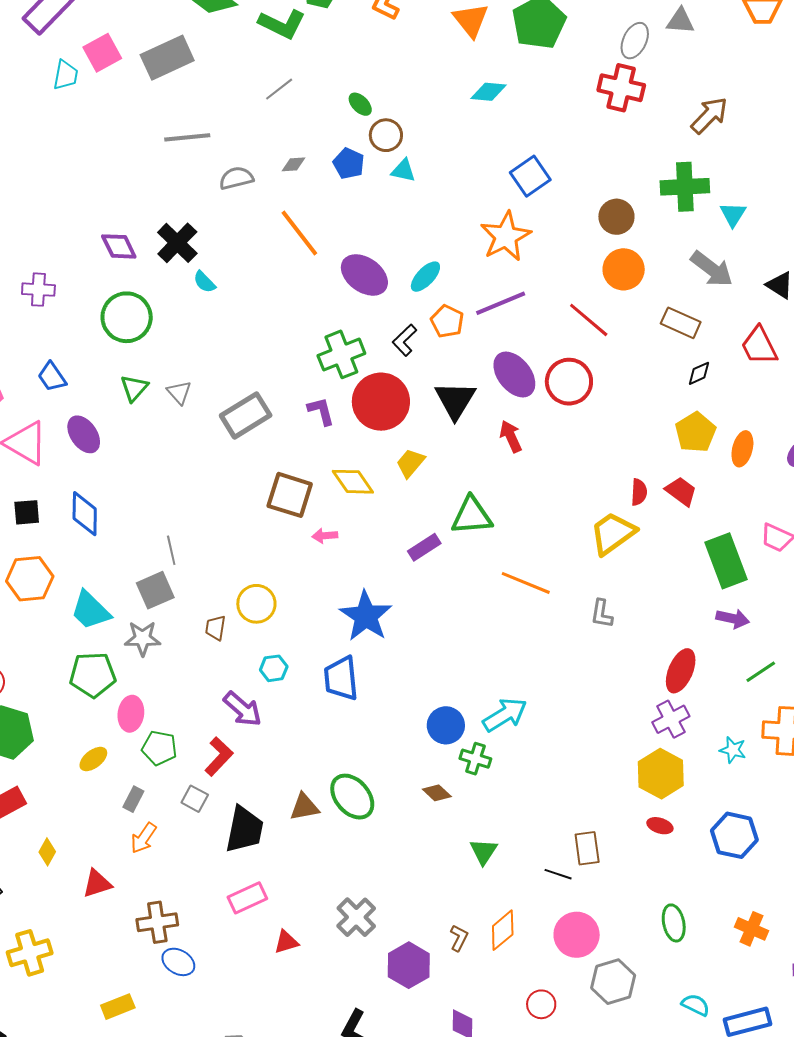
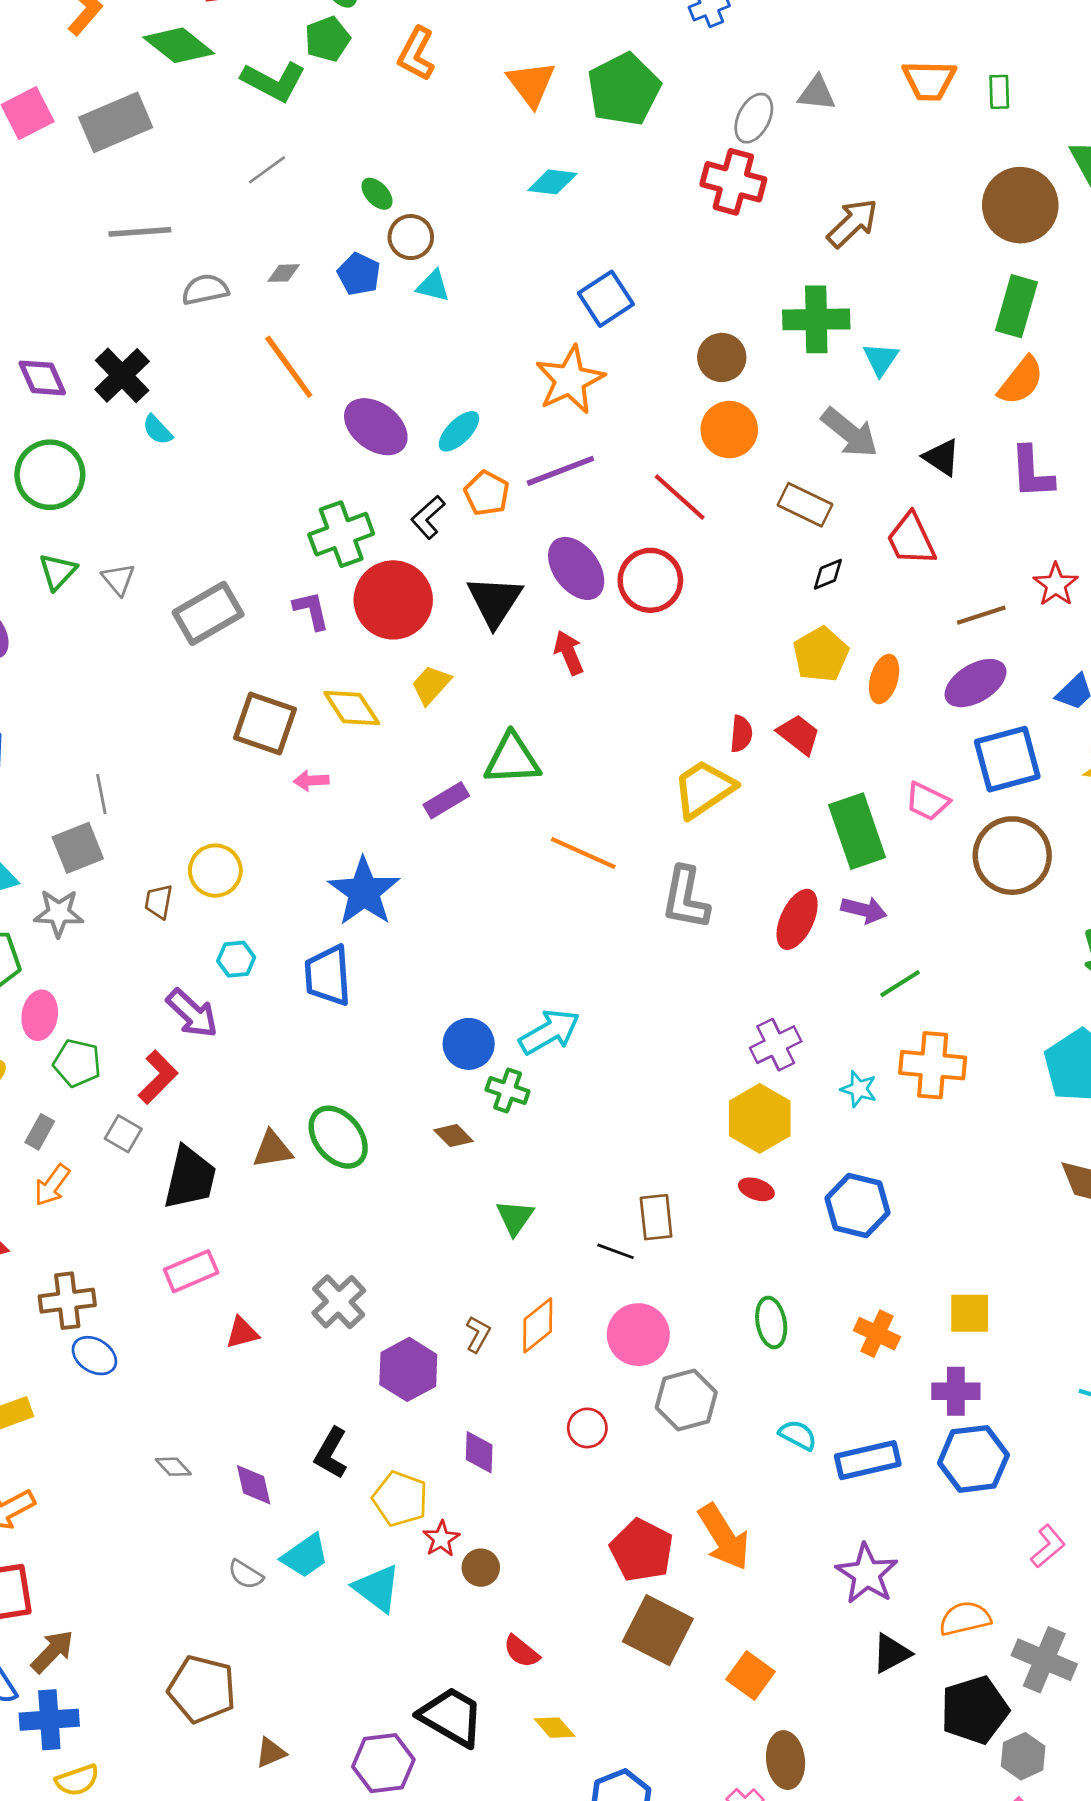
gray L-shape: (602, 614) -> (686, 898), size x1.6
red ellipse: (681, 671) -> (797, 919), moved

